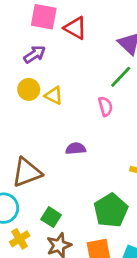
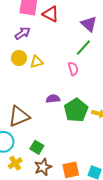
yellow triangle: (54, 95) -> (37, 62), turned -40
green pentagon: (111, 210) -> (76, 110), moved

